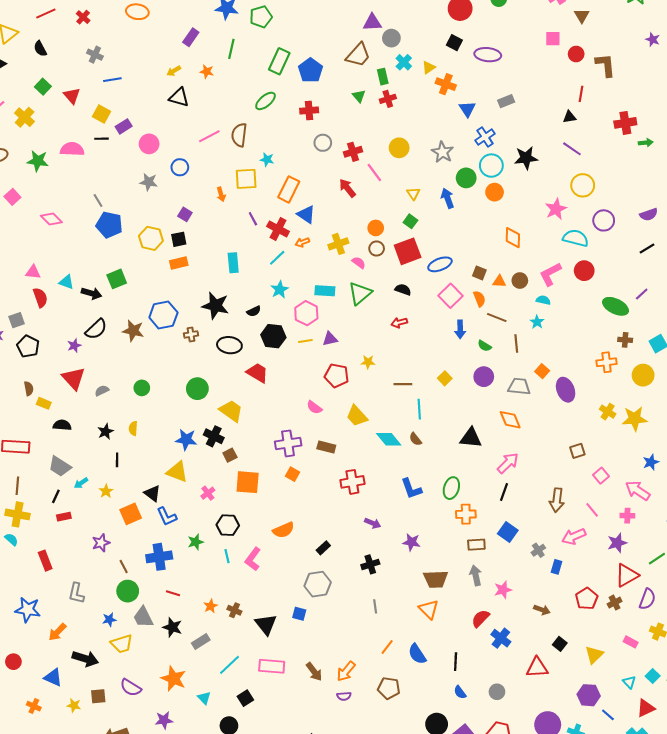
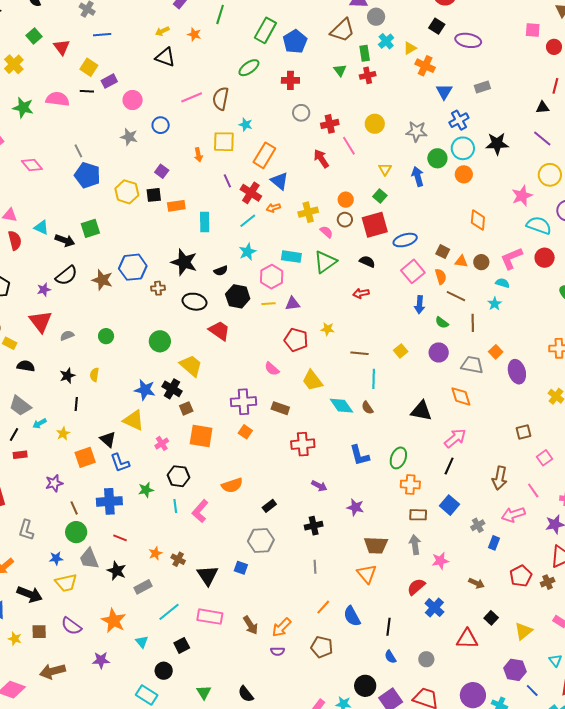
gray star: (442, 152) -> (416, 131), turned -30
orange rectangle: (179, 263) -> (176, 206), moved

